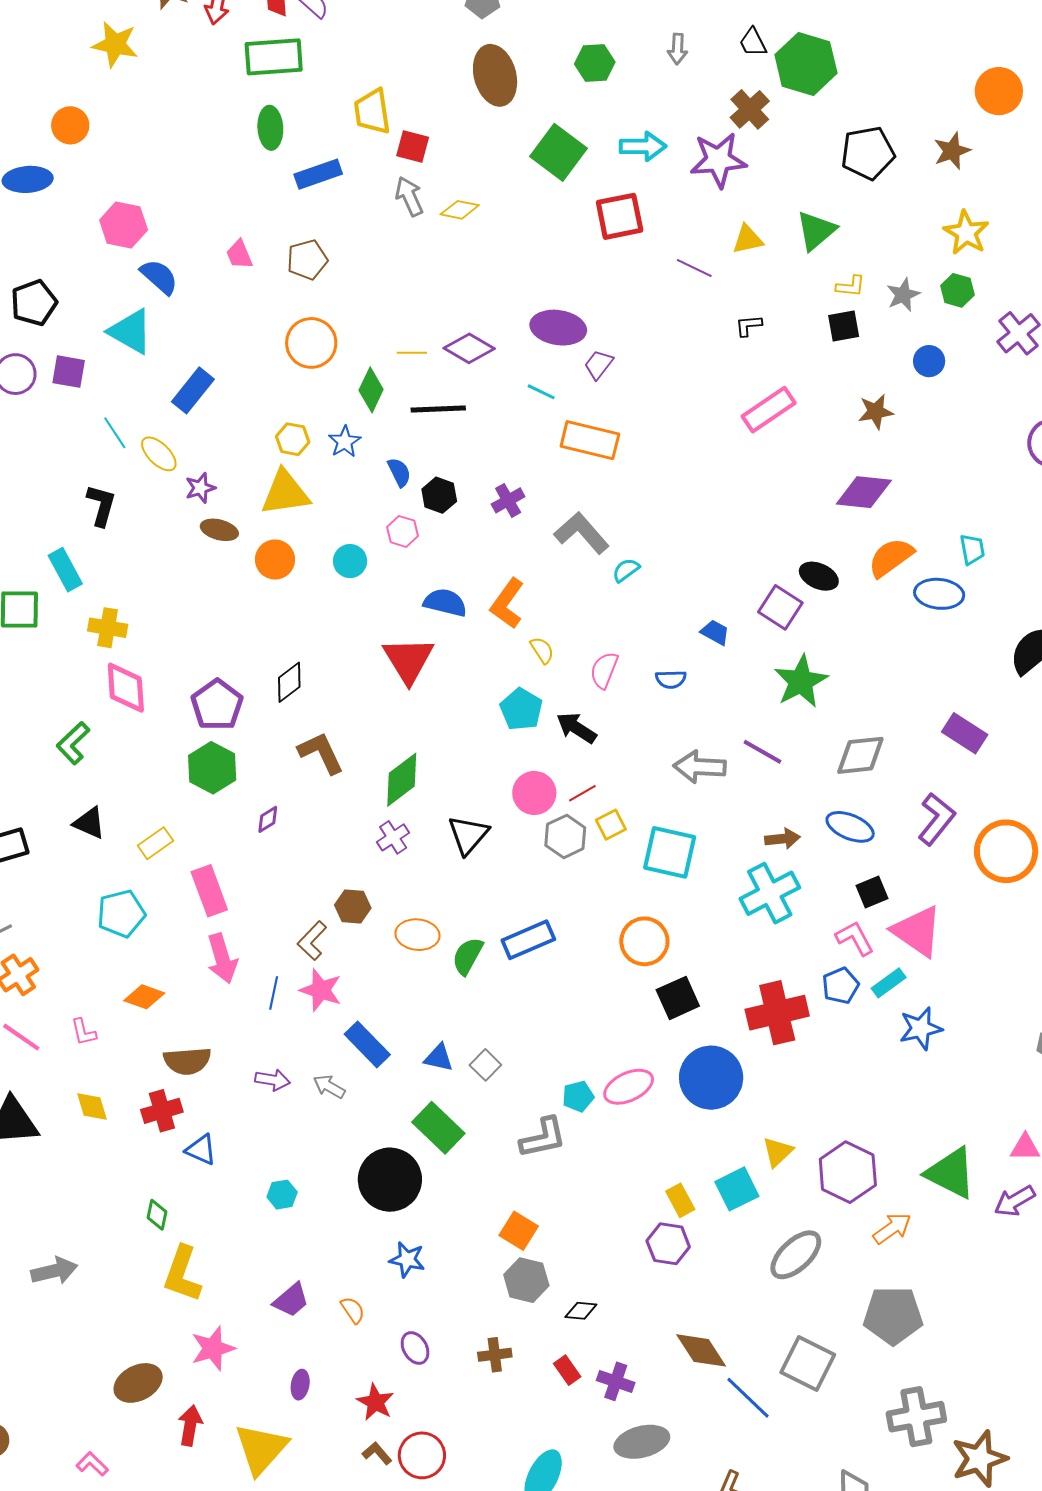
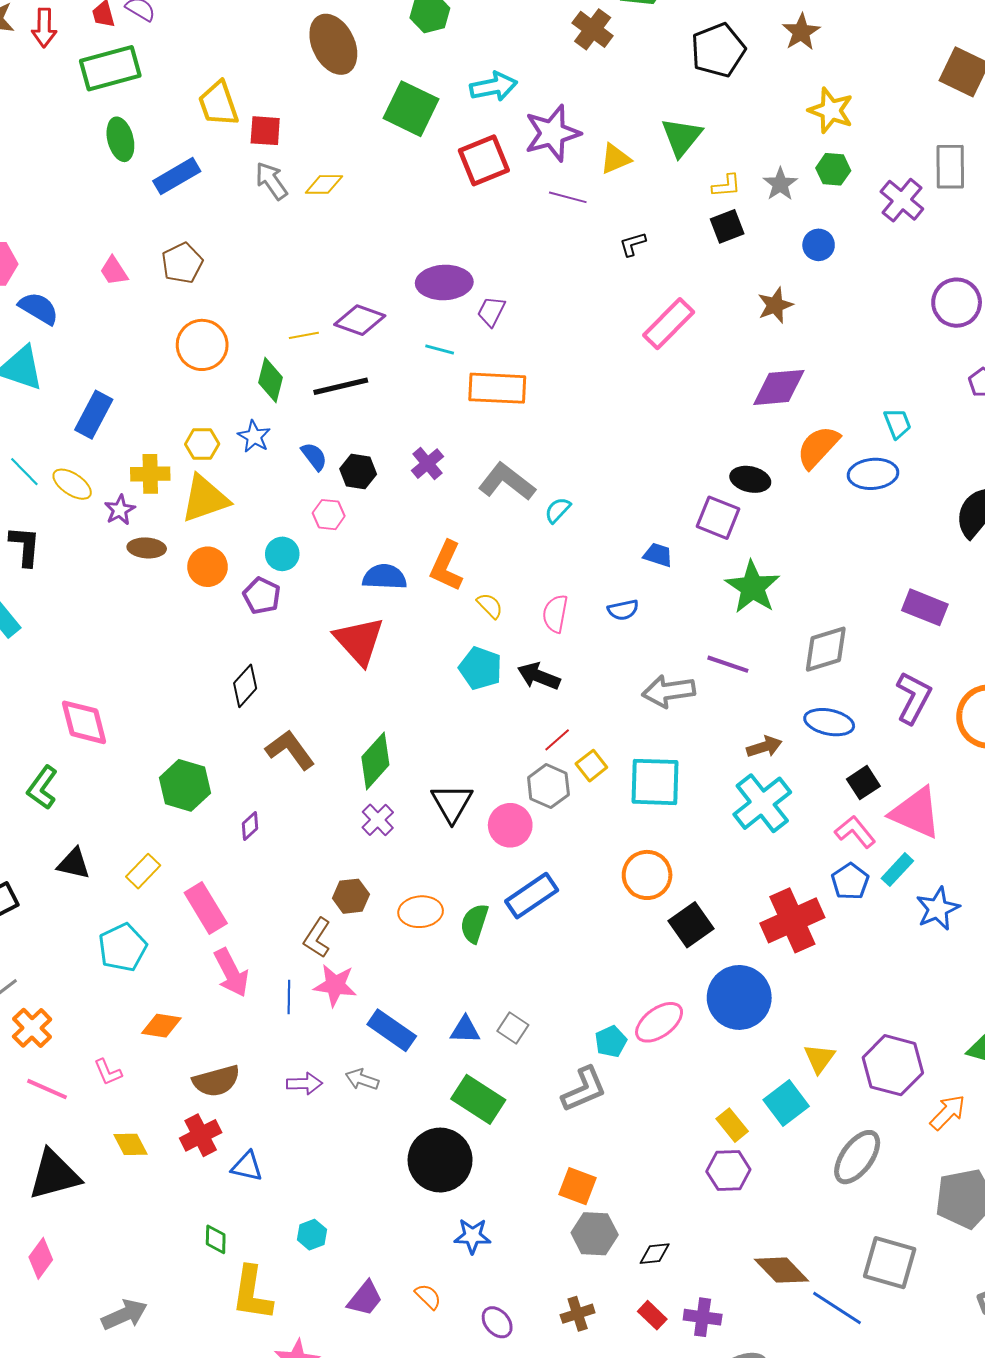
purple star: (718, 160) -> (552, 133), moved
yellow cross: (108, 628) -> (150, 474), moved
purple pentagon: (217, 705) -> (262, 596), moved, size x0.7
pink circle: (534, 793) -> (510, 825), moved
cyan hexagon: (282, 1195) -> (312, 1235), moved

